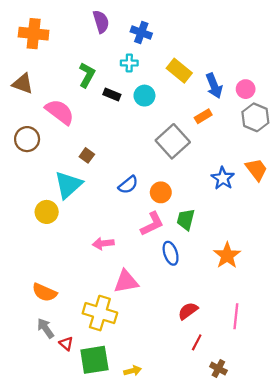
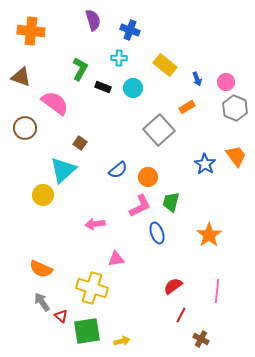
blue arrow: (214, 86) -> (197, 79), size x0.6
pink triangle: (126, 282) -> (116, 259), size x0.7

